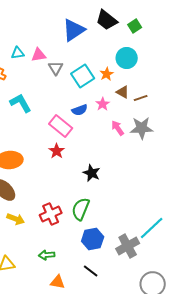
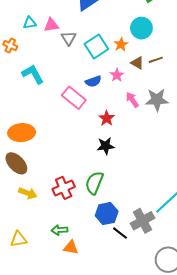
brown line: (141, 98) -> (156, 60), moved
red star: (57, 151) -> (107, 118), moved
black star: (92, 173) -> (106, 146), turned -30
black line: (91, 271) -> (120, 233), moved
orange triangle: (58, 282) -> (71, 247), moved

